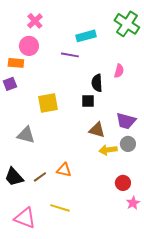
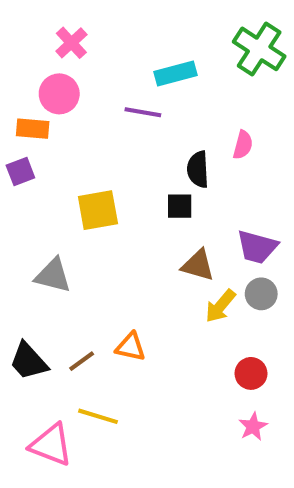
yellow arrow: (108, 150) -> (220, 306), turned -42
pink star: (133, 203) -> (253, 426), moved
yellow line: (60, 208) -> (98, 416), moved

